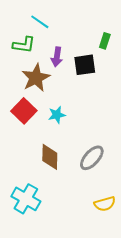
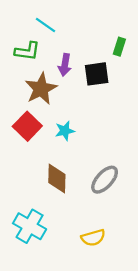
yellow semicircle: (105, 204) -> (93, 238), moved

